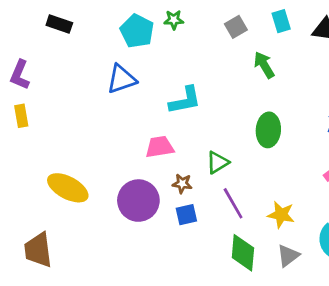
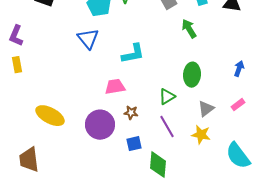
blue triangle: (121, 79) -> (88, 39), turned -50
green triangle: (217, 162) -> (167, 97), moved
blue square: (186, 215) -> (134, 144), moved
green diamond: (243, 253) -> (158, 165), moved
gray triangle: (288, 256) -> (206, 109), moved

